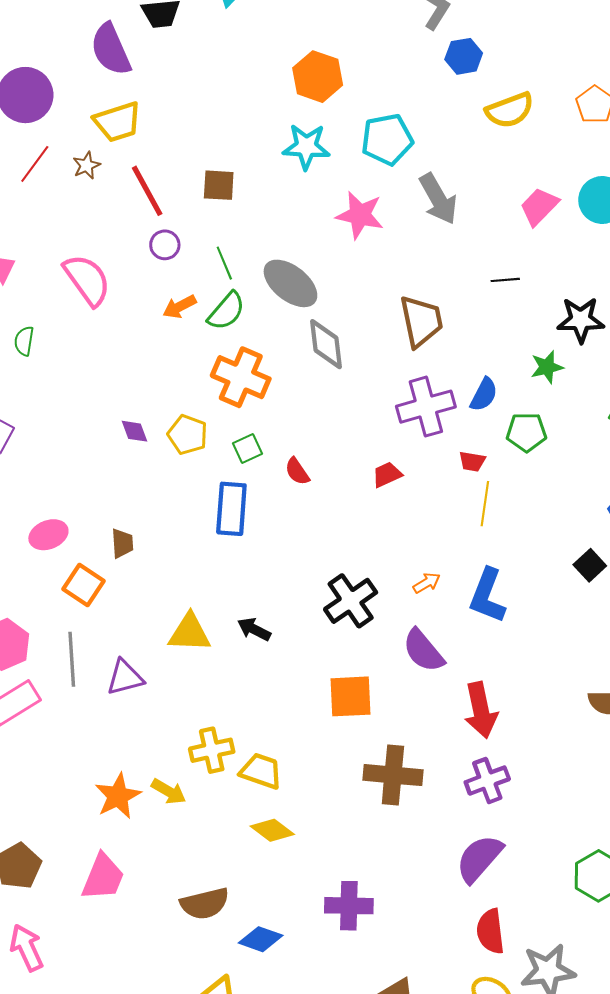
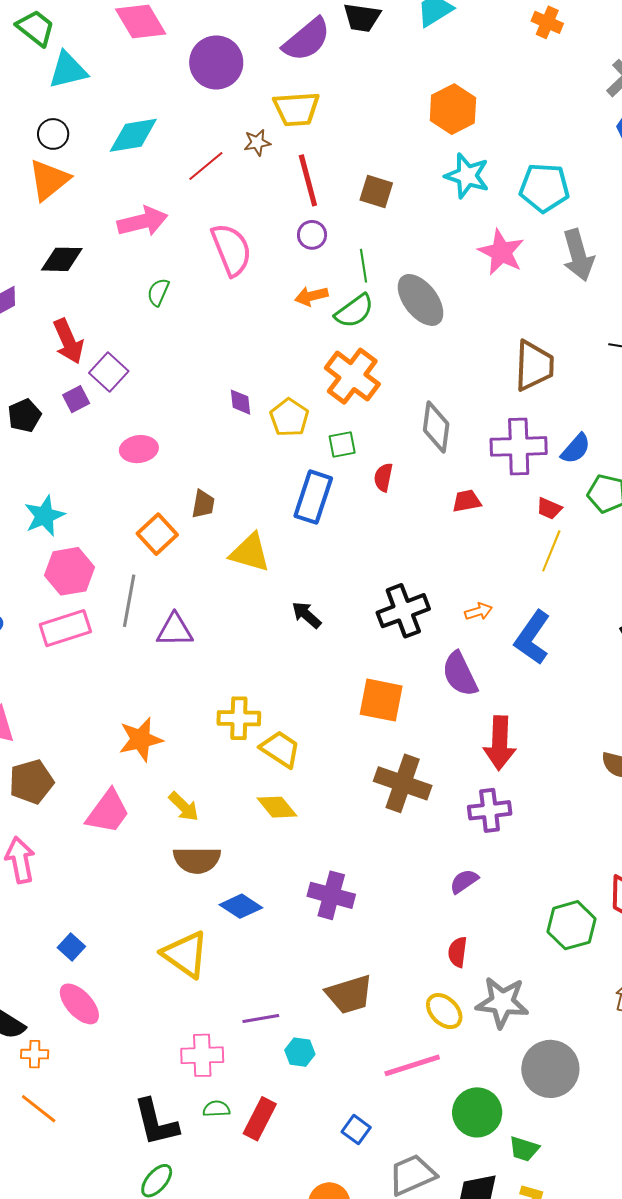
purple semicircle: (111, 49) -> (307, 40), turned -120
orange hexagon: (318, 77) -> (453, 109), moved
red line: (35, 164) -> (206, 166), moved
gray diamond: (326, 344) -> (436, 427), moved
red semicircle: (297, 471) -> (383, 477), turned 32
pink ellipse: (48, 535) -> (139, 449), moved
yellow triangle: (190, 633) -> (250, 553), moved
yellow arrow: (169, 791) -> (184, 807), moved
purple semicircle: (479, 858) -> (464, 881), size x0.6
red semicircle: (490, 931) -> (458, 952), size x0.7

